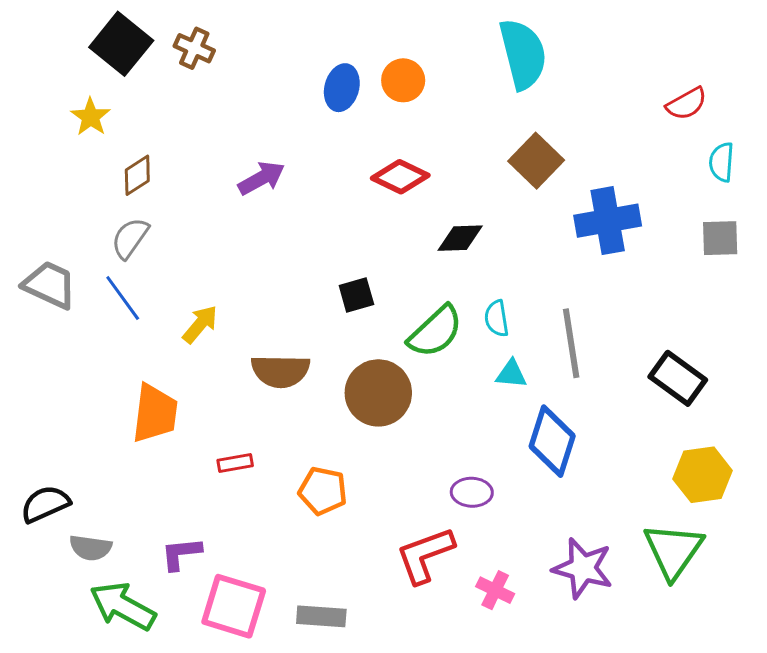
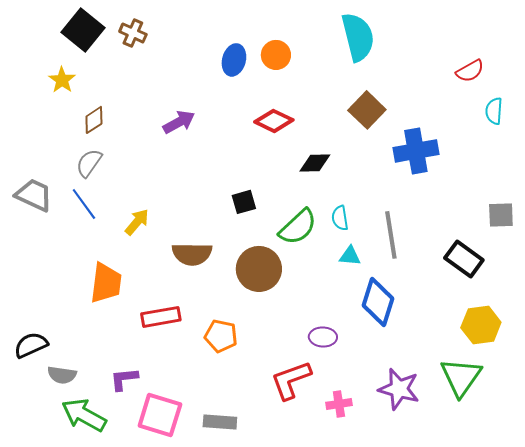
gray square: (720, 238) -> (501, 215), moved
red rectangle: (235, 463) -> (161, 317), size x1.6
pink cross: (495, 590) -> (339, 404), turned -35

